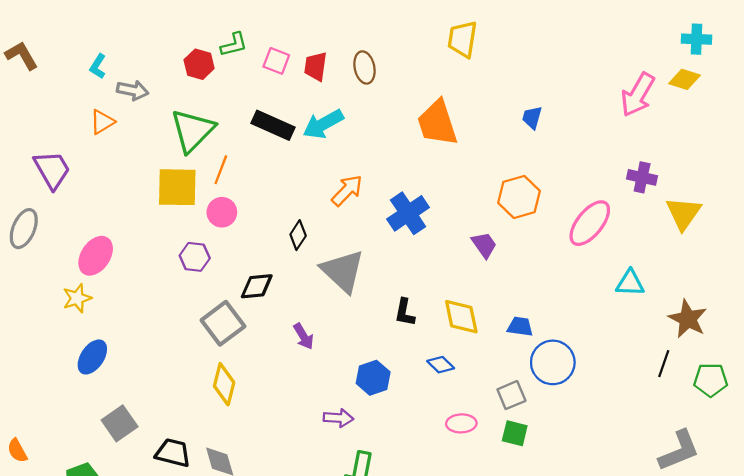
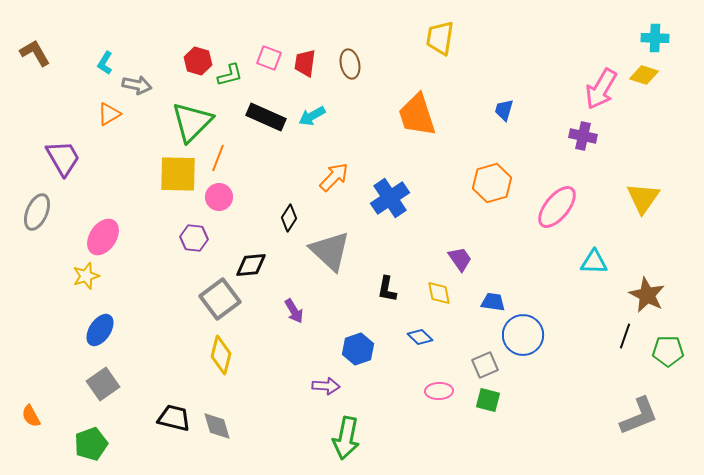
green L-shape: (234, 45) -> (230, 75), moved
cyan arrow: (323, 124) -> (312, 116), size x0.7
purple cross: (642, 177) -> (583, 136), moved
purple trapezoid: (484, 245) -> (460, 259), moved
yellow diamond: (461, 317) -> (439, 293), size x0.7
gray square: (120, 423) -> (103, 384), moved

